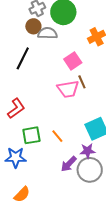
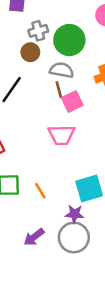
gray semicircle: (48, 33) -> (62, 70), moved
brown line: (82, 82) -> (59, 90), moved
purple arrow: (69, 164) -> (34, 237), moved

